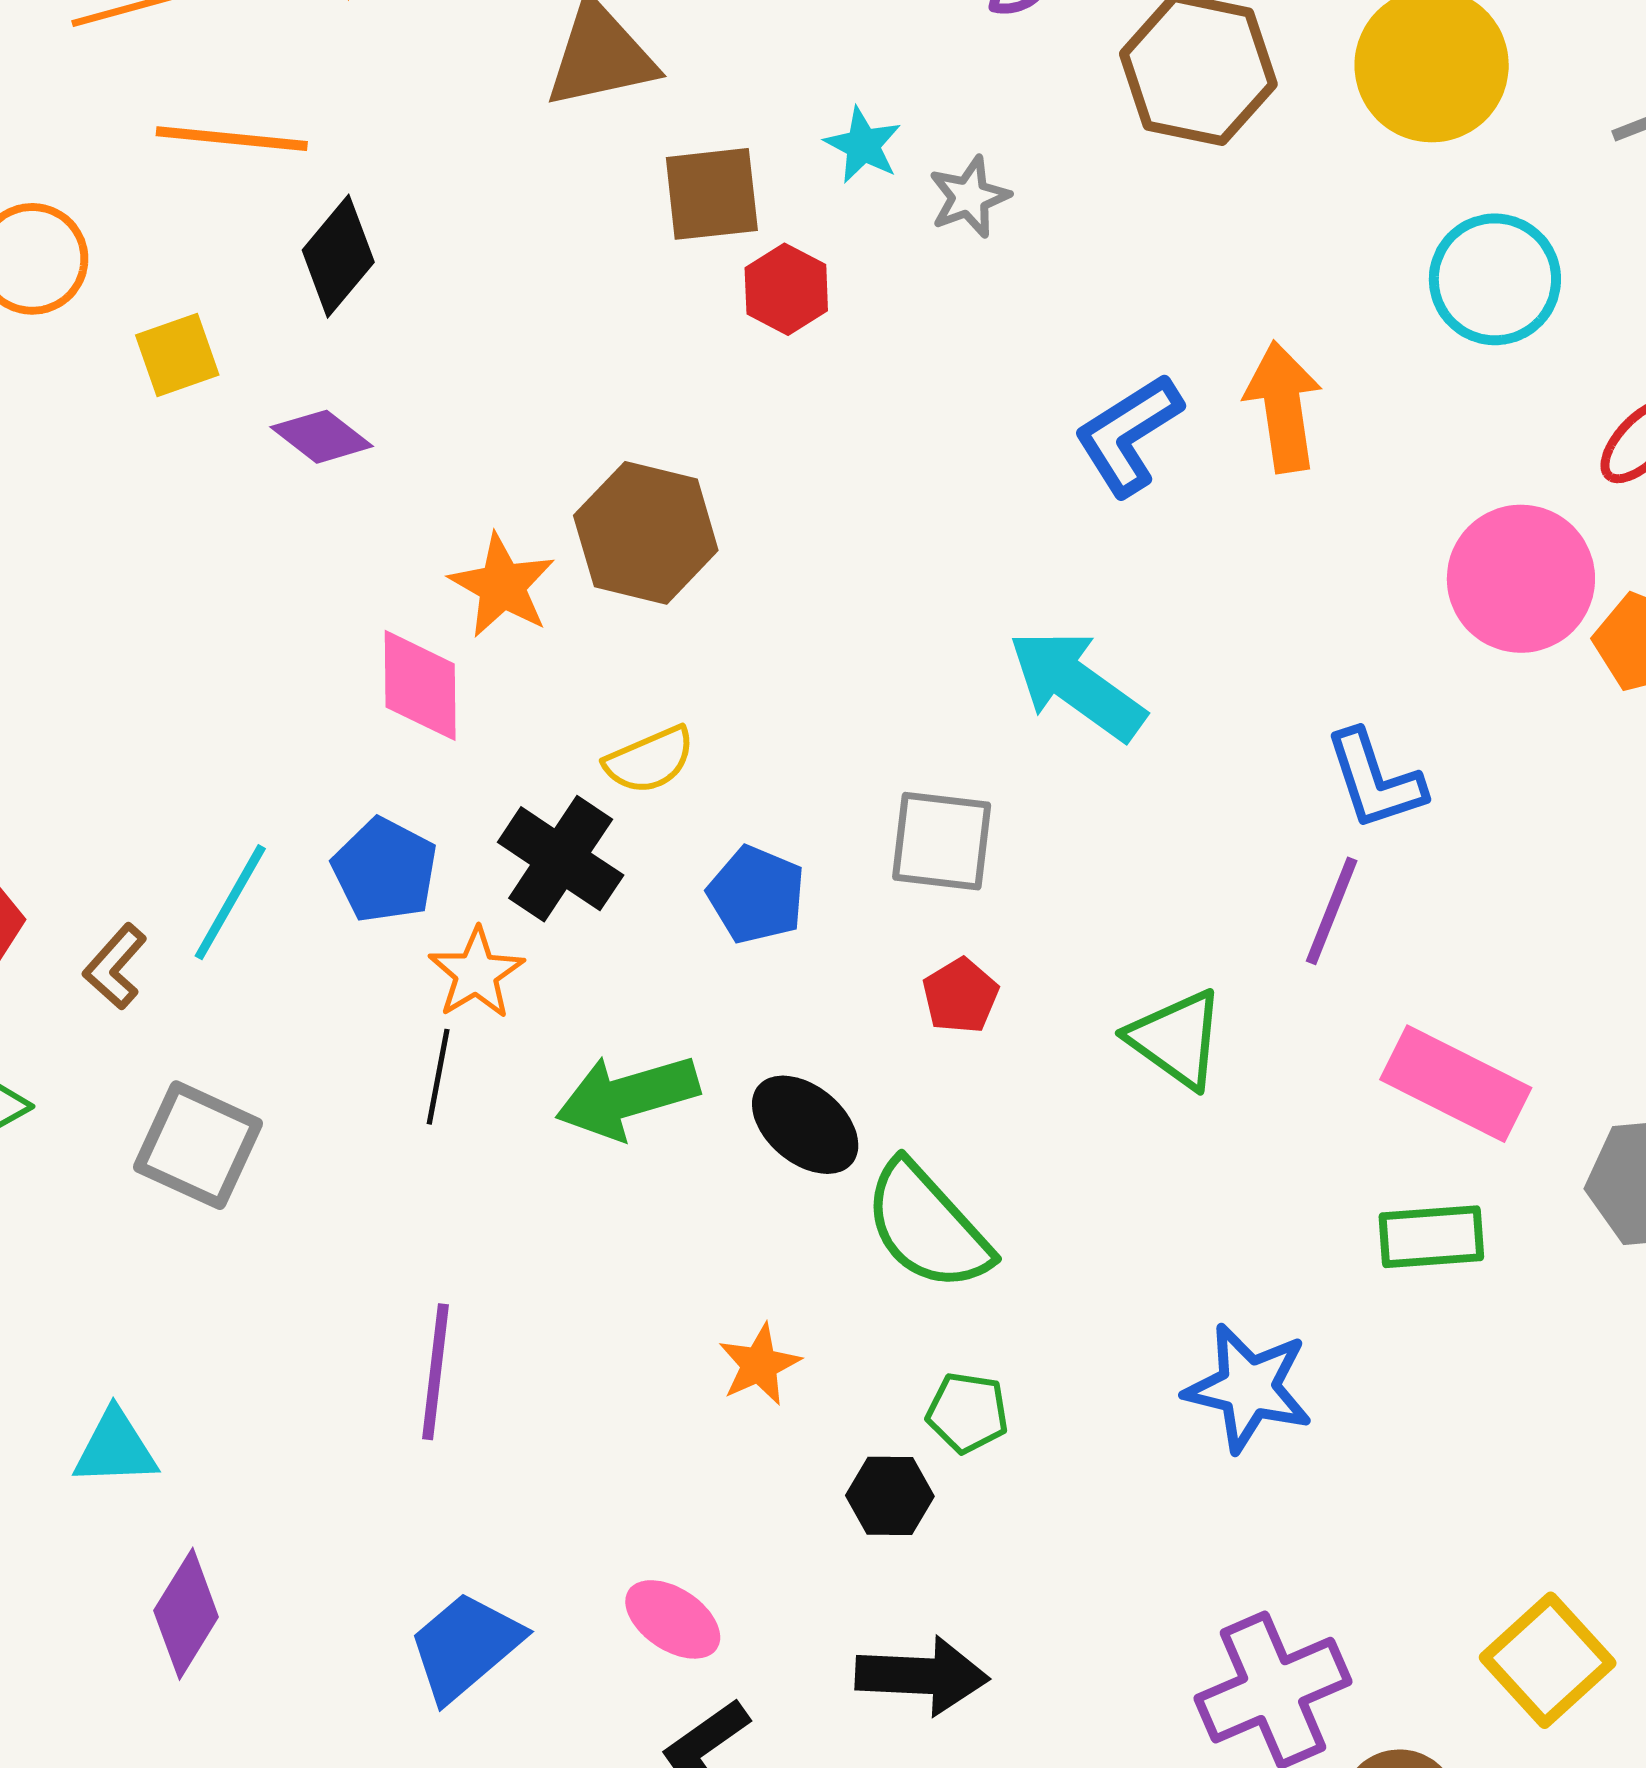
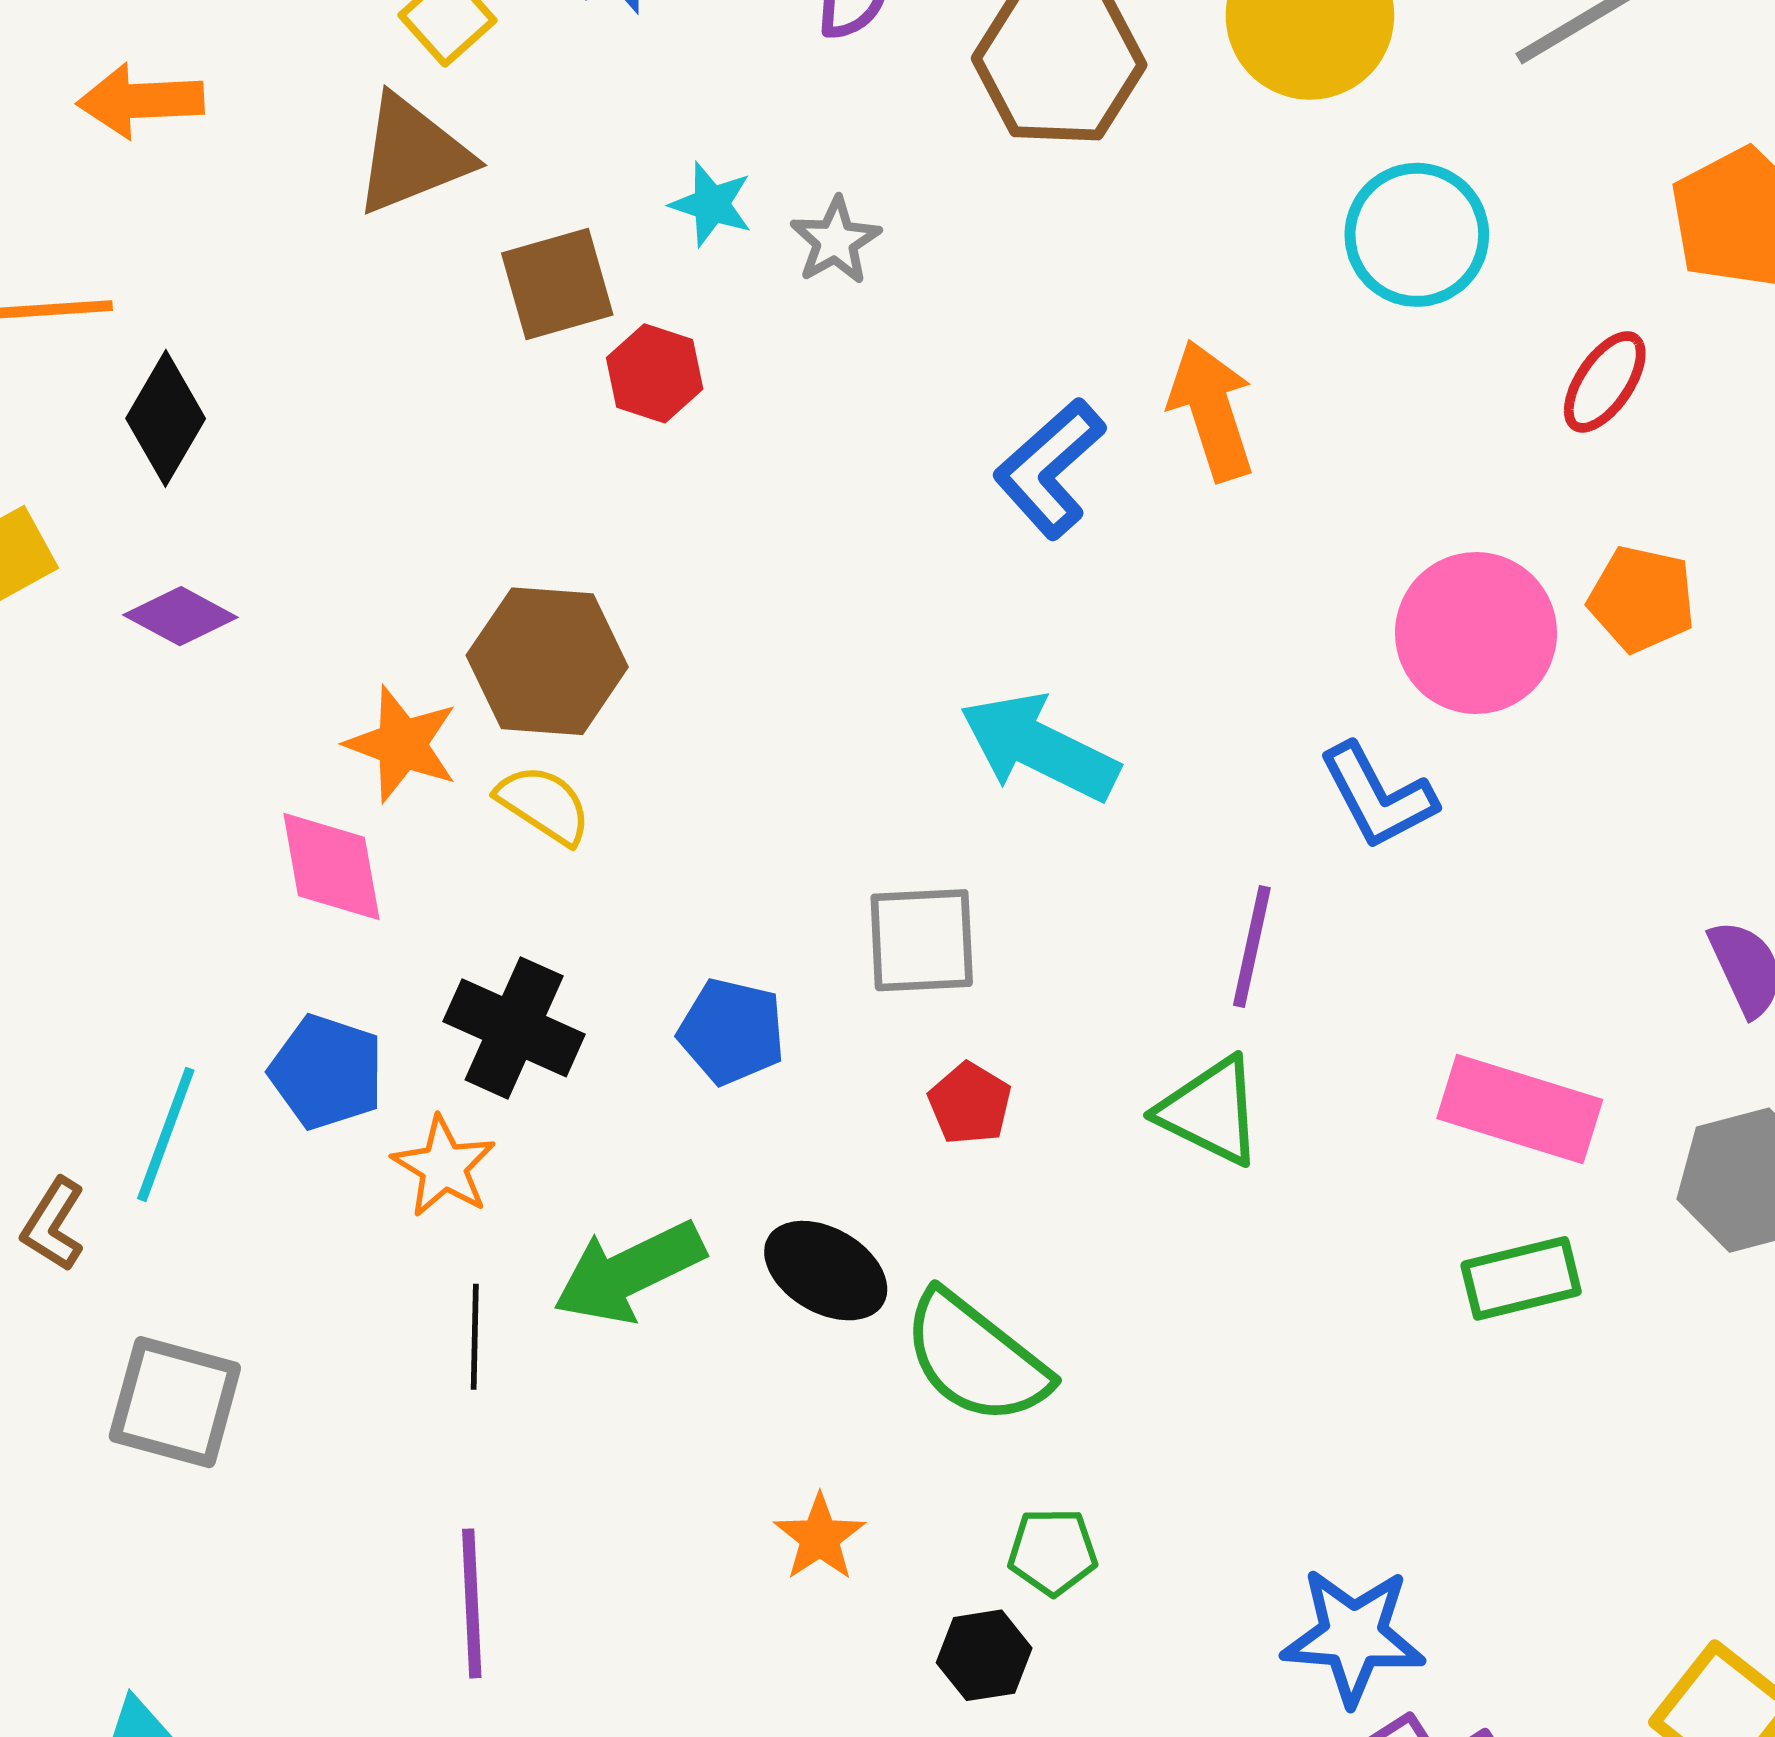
pink circle: (1521, 579) -> (1476, 633), moved
yellow semicircle: (650, 760) -> (544, 804), moved, turned -114
purple line: (1332, 911) -> (1252, 947), moved
black line: (438, 1077) -> (475, 1337), moved
blue star: (1248, 1388) -> (1353, 1636), moved

